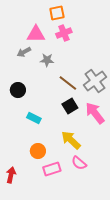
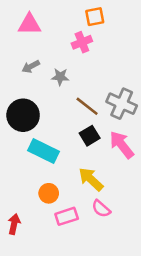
orange square: (57, 13) -> (95, 17), moved
pink triangle: (36, 34) -> (29, 24), moved
gray cross: (95, 81) -> (122, 104), turned -30
black circle: (18, 90) -> (23, 115), size x1.6
cyan rectangle: (34, 118) -> (44, 151), size x1.6

